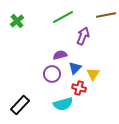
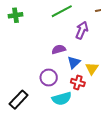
green cross: (17, 21) -> (16, 15), turned 32
purple circle: (52, 74) -> (49, 77), moved

